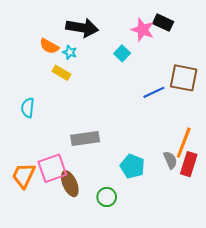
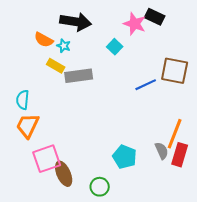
gray rectangle: (85, 138) -> (79, 76), moved
orange trapezoid: (24, 175) -> (28, 126), moved

